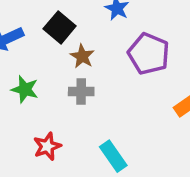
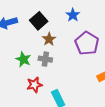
green star: (25, 89) -> (23, 59), moved
red star: (47, 146) -> (34, 85), moved

